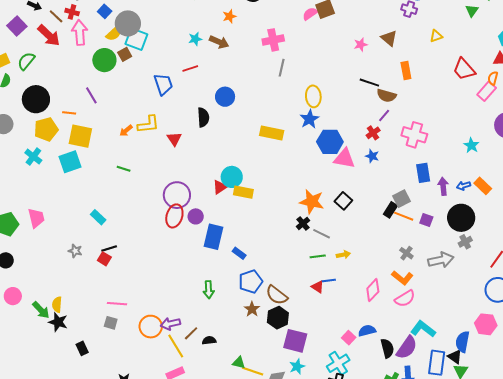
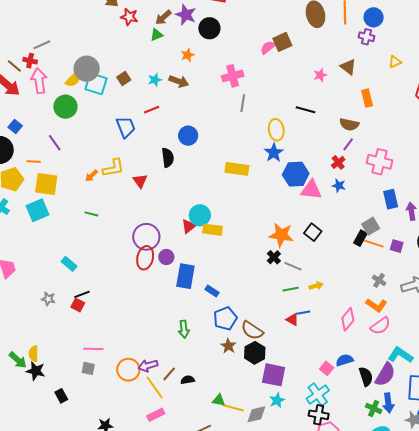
blue square: (105, 11) -> (15, 126), moved
brown square: (125, 54) -> (124, 79), moved
black line: (369, 83) -> (305, 110), moved

